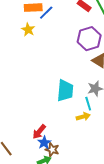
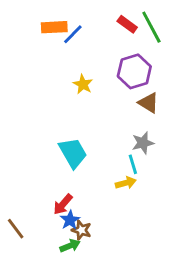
yellow star: (28, 30) -> (83, 84), moved
cyan trapezoid: (65, 91) -> (73, 153), moved, turned -35

